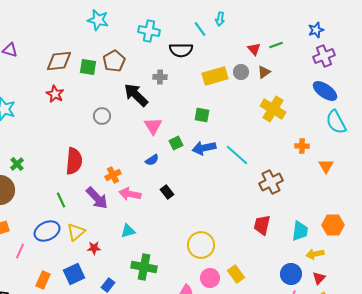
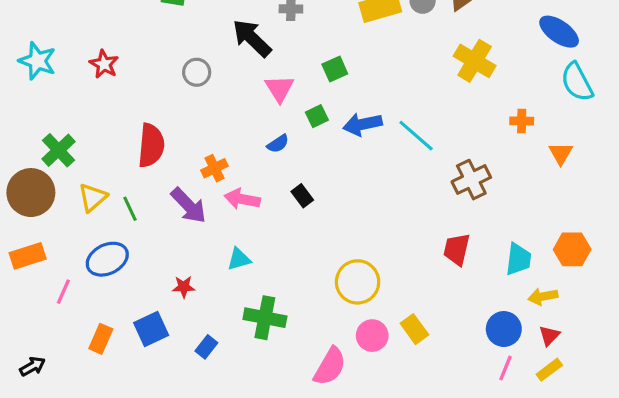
red star: (55, 94) -> (104, 64), moved
green square: (202, 115) -> (335, 69), moved, turned -35
green cross: (17, 164) -> (59, 150), size x1.5
yellow triangle: (76, 232) -> (93, 197), moved

